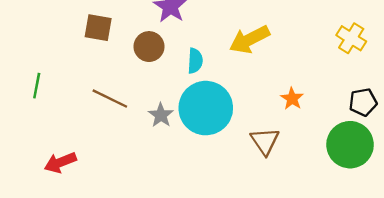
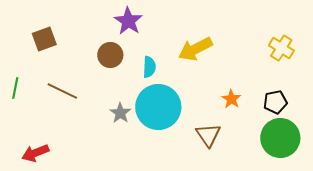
brown square: (98, 28) -> (44, 39), moved, turned -30
brown line: (110, 99) -> (62, 91), moved
black pentagon: (363, 102) -> (275, 102), moved

